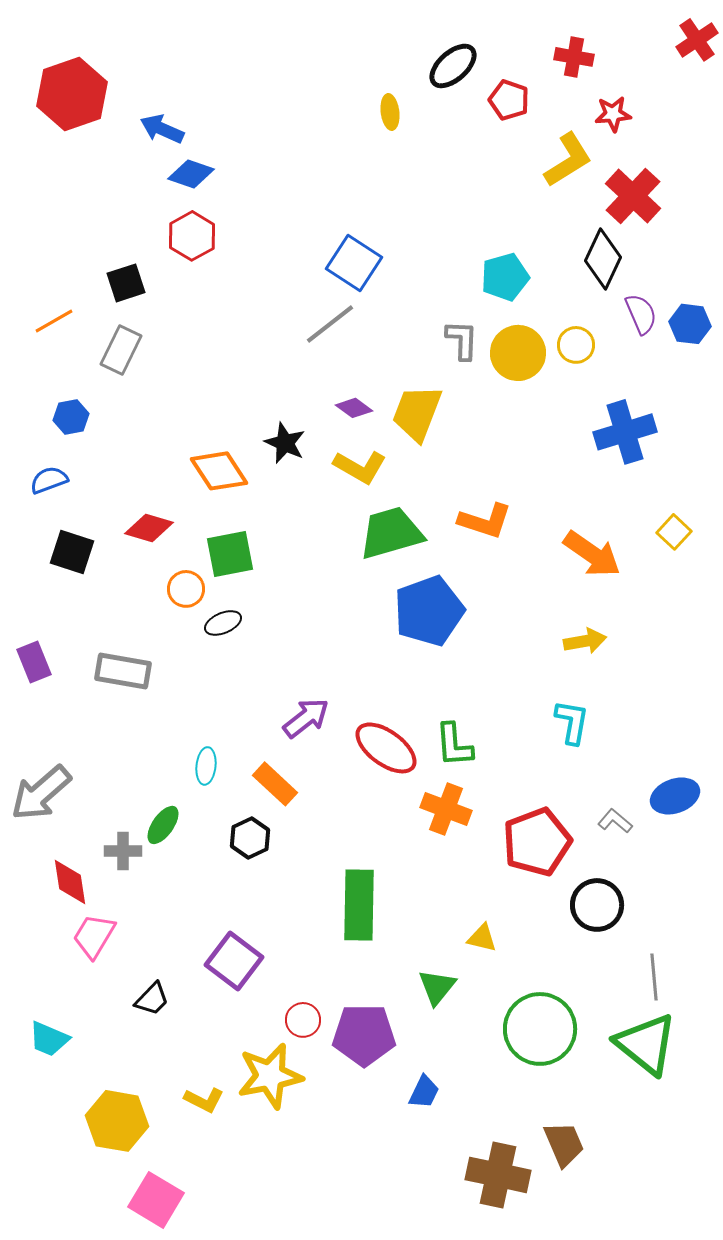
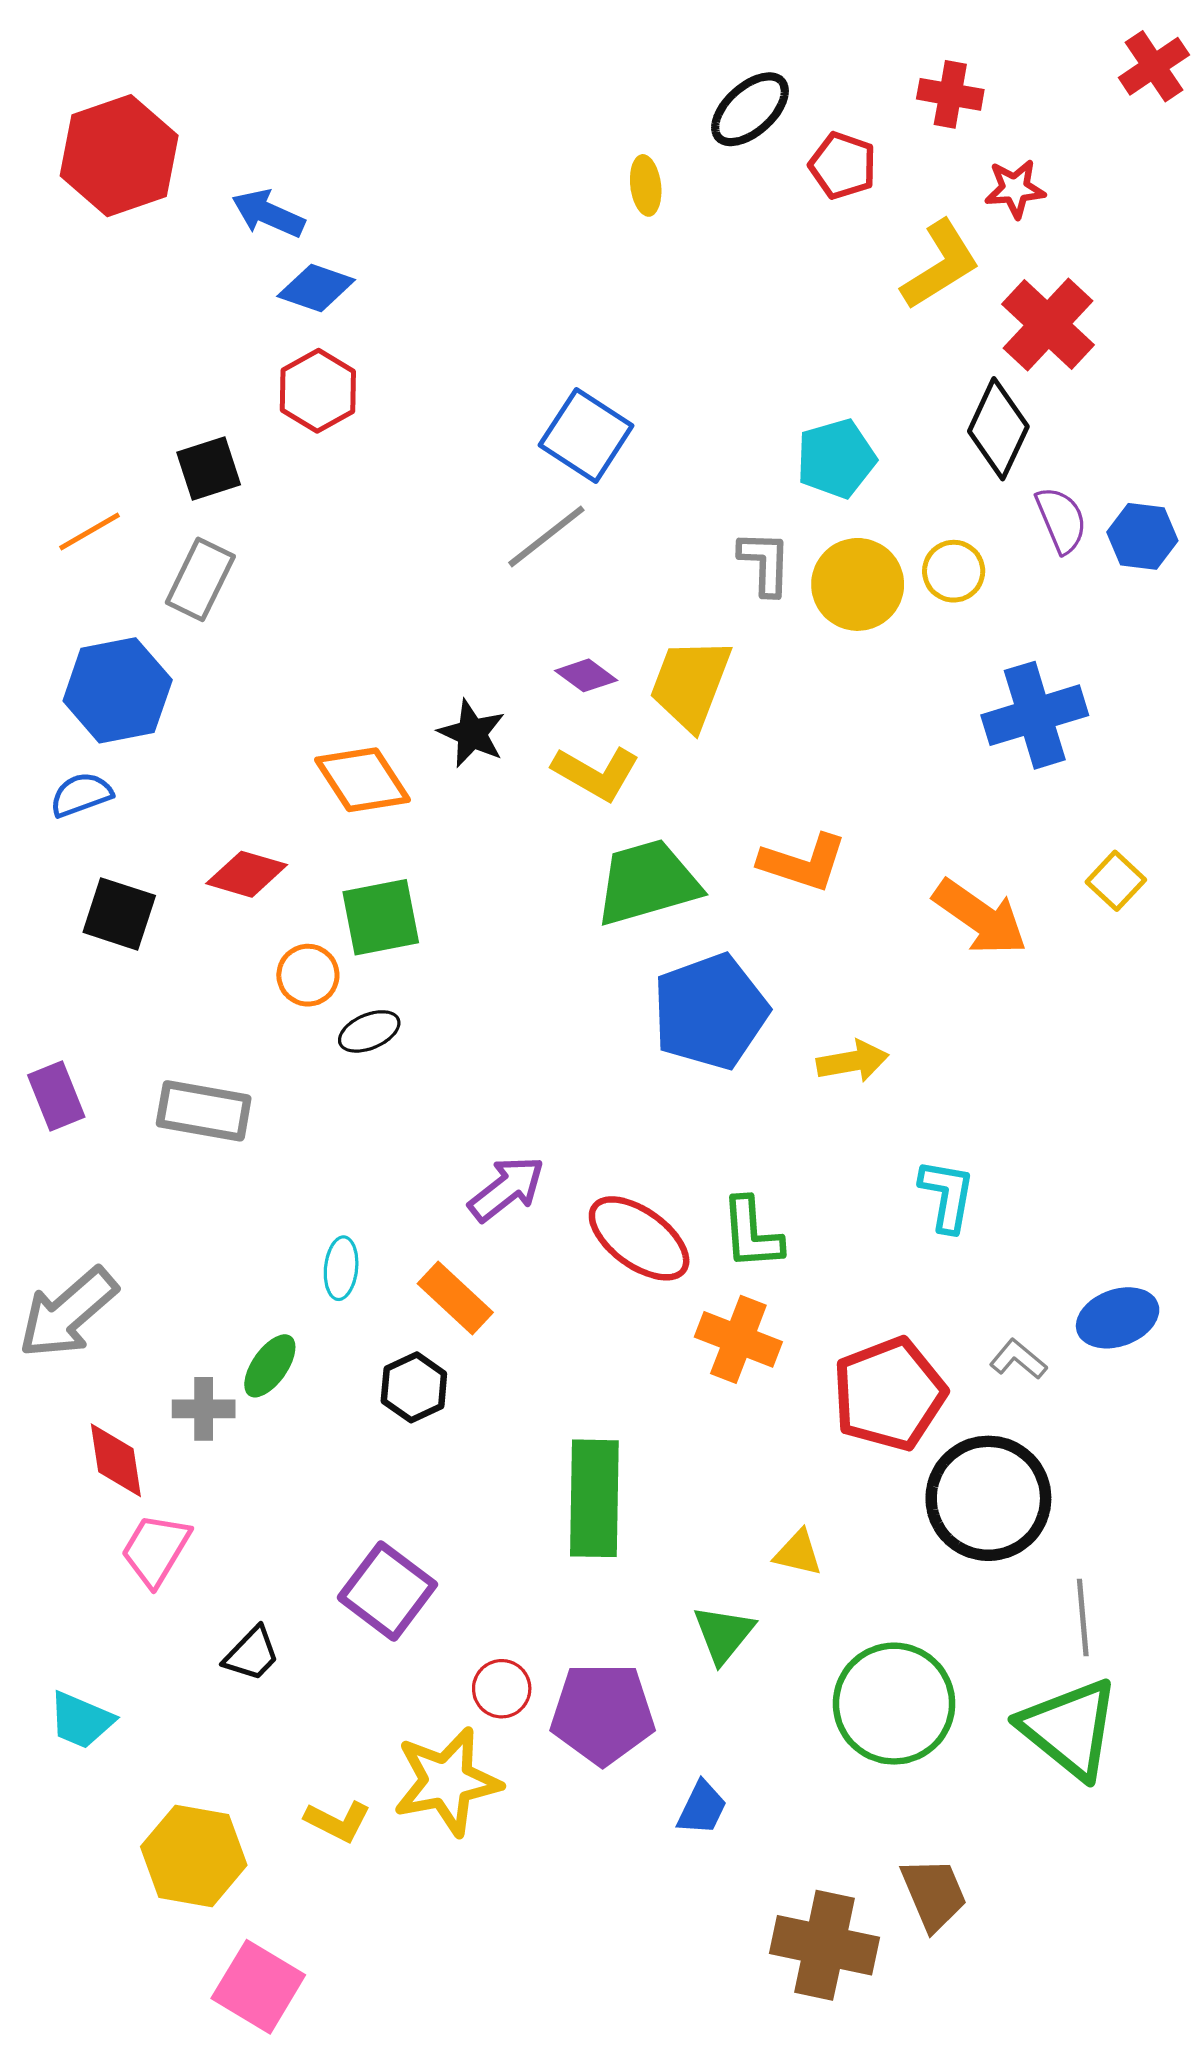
blue hexagon: (71, 417) -> (118, 690), size x1.8
yellow arrow: (585, 641) -> (853, 1061), moved
black circle: (597, 905) -> (988, 1498), size x1.4

